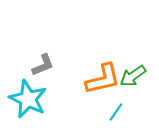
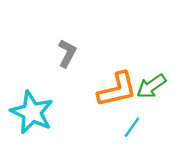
gray L-shape: (43, 65) -> (67, 53), moved, turned -40

